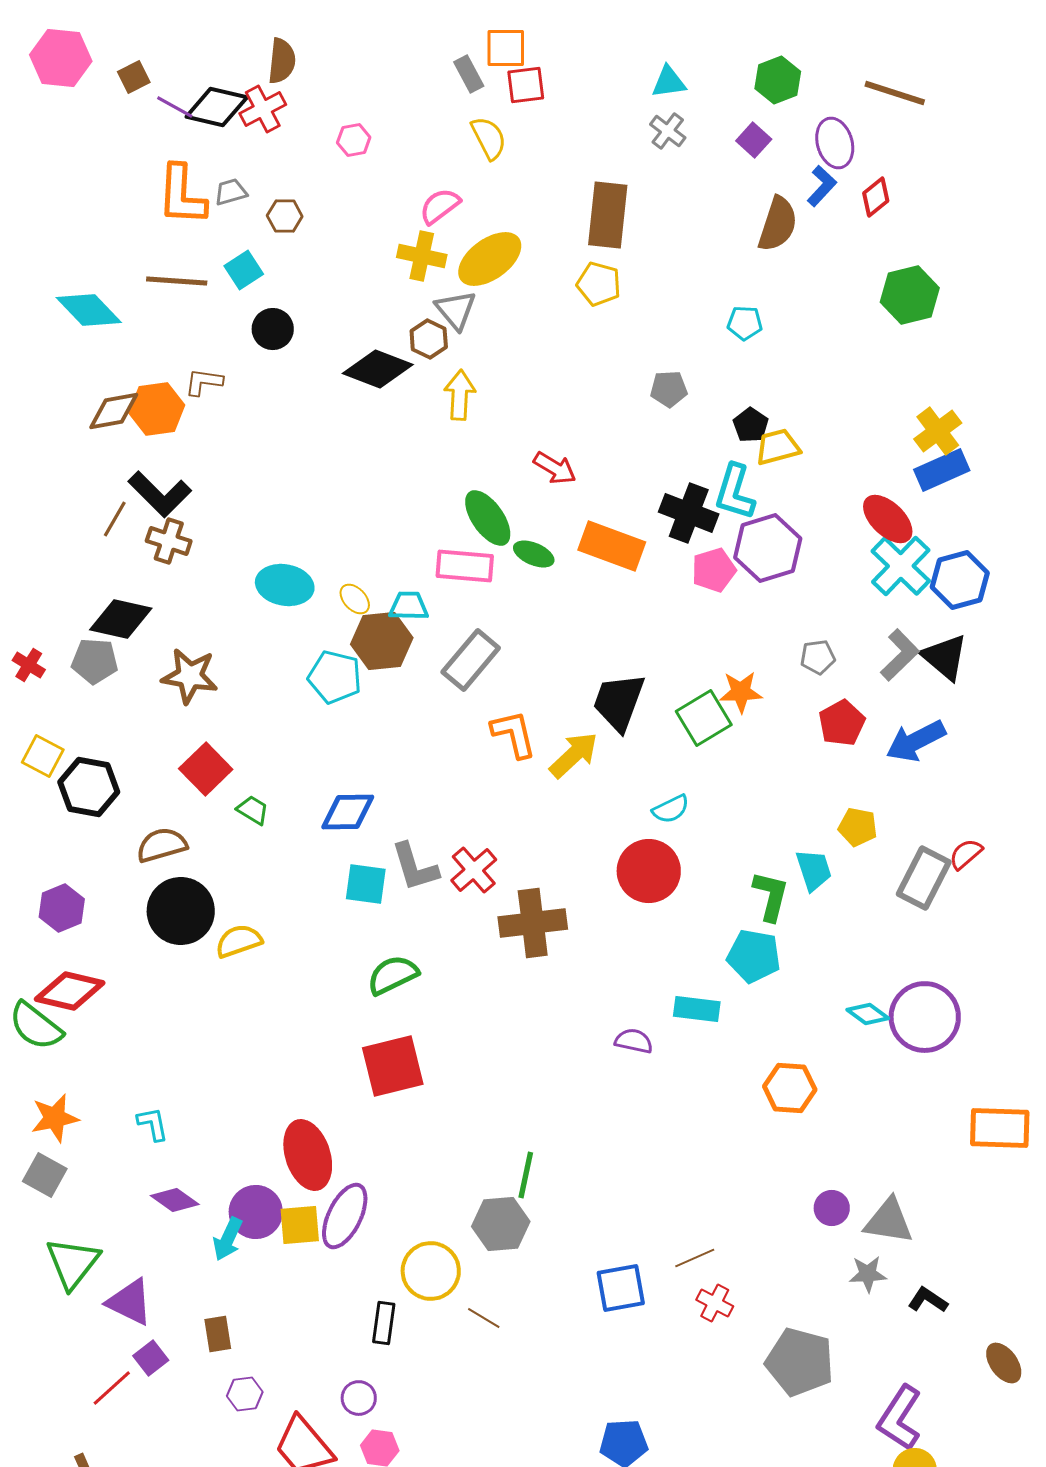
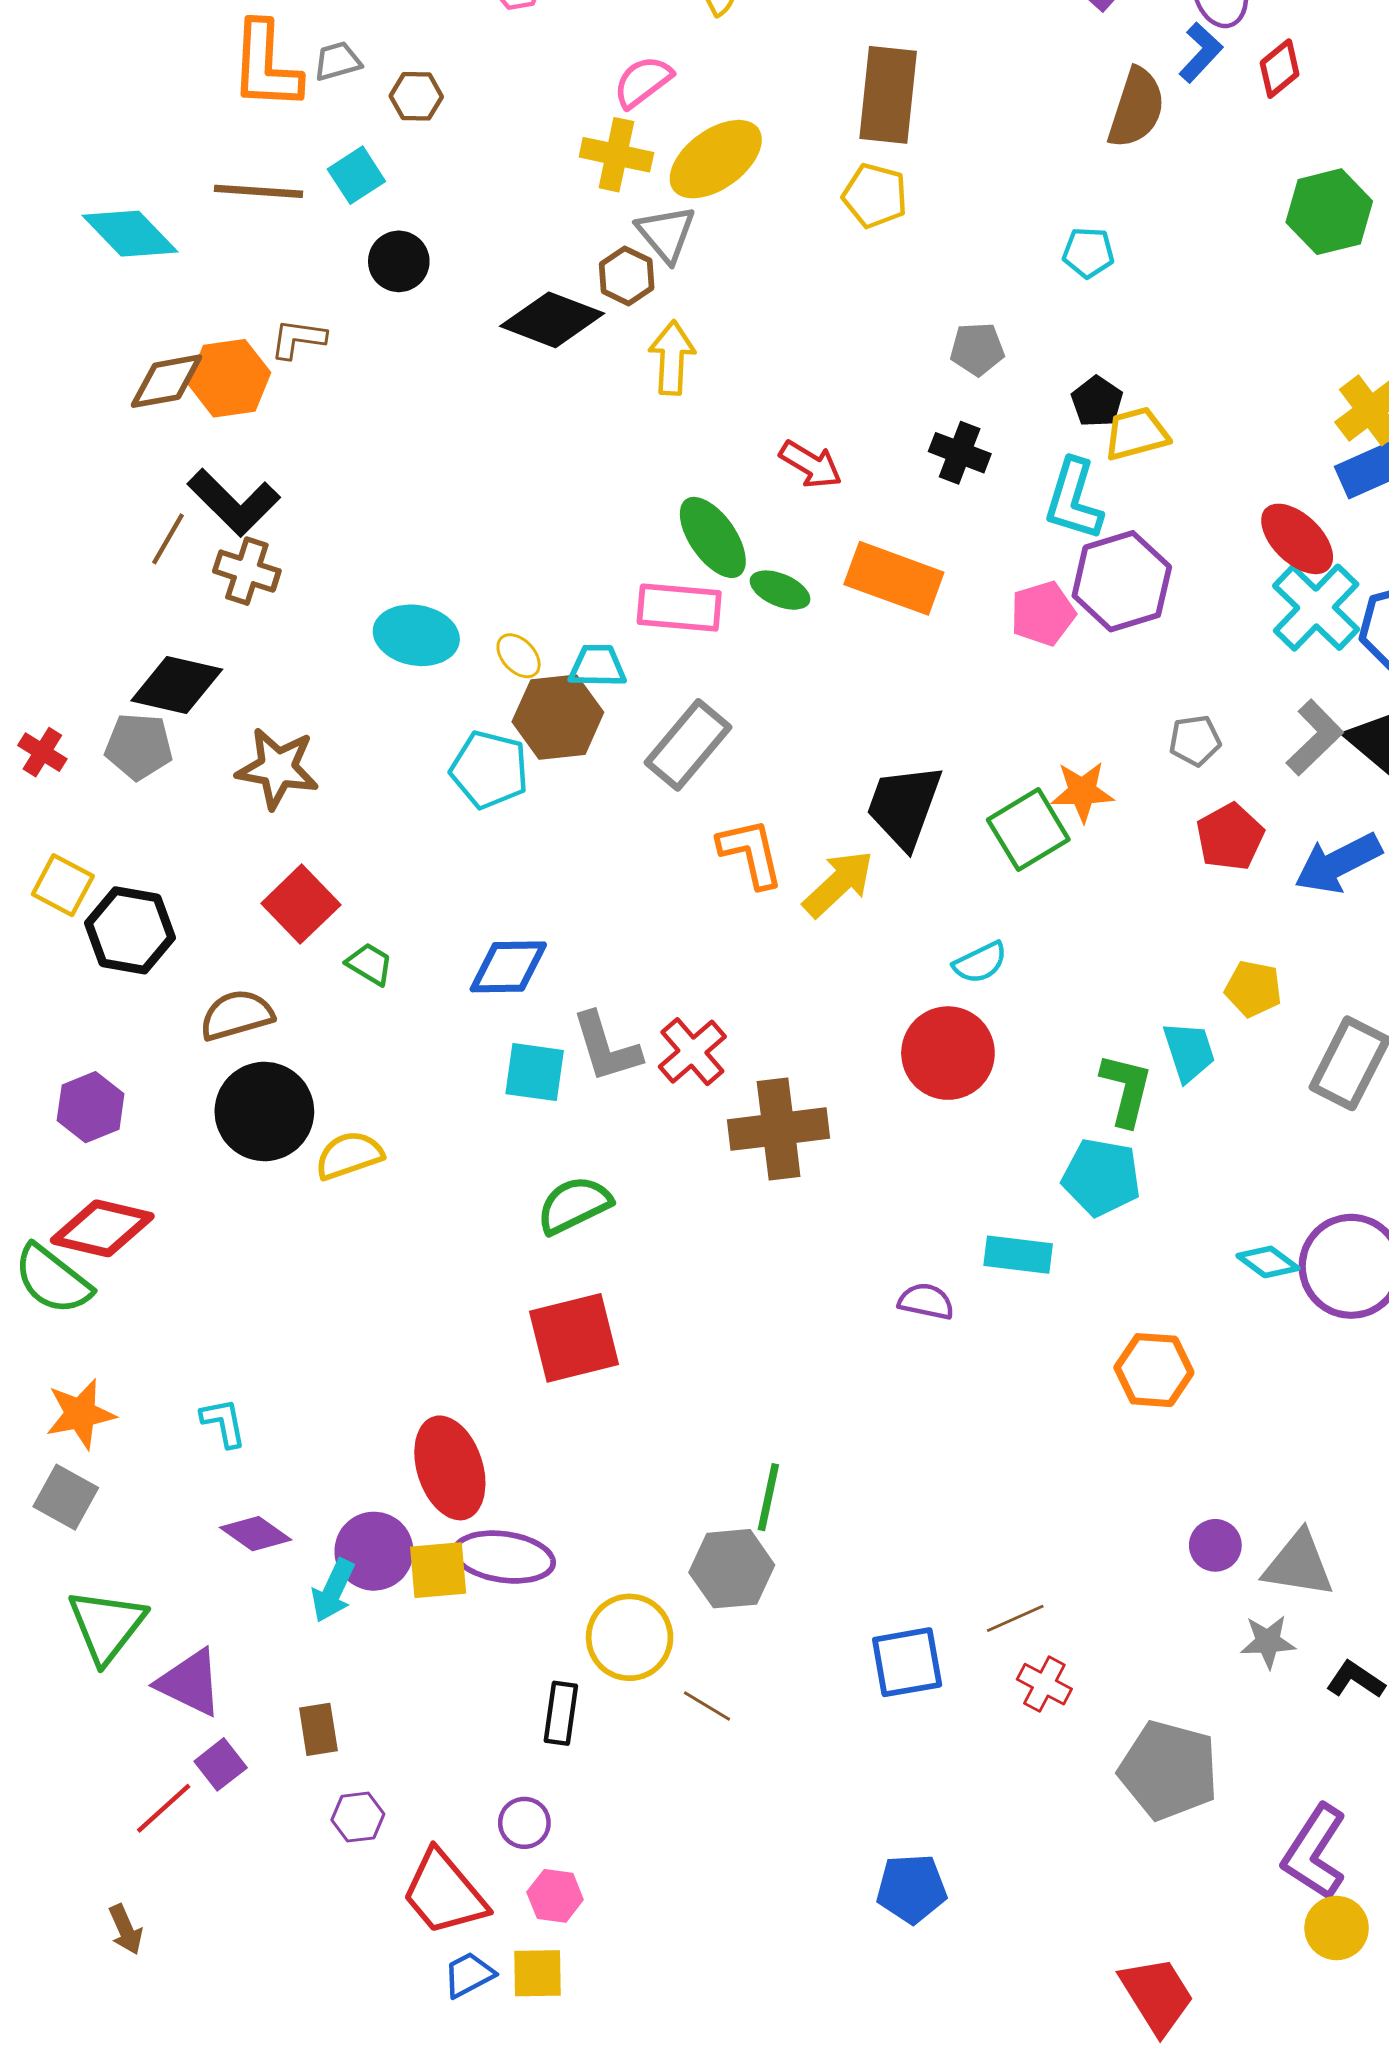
black cross: (689, 513) -> (960, 453), moved, size x0.7
purple ellipse: (345, 1216) -> (504, 1557), turned 72

